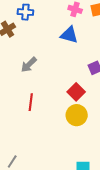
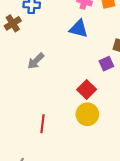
red line: (31, 102) -> (43, 124), moved

